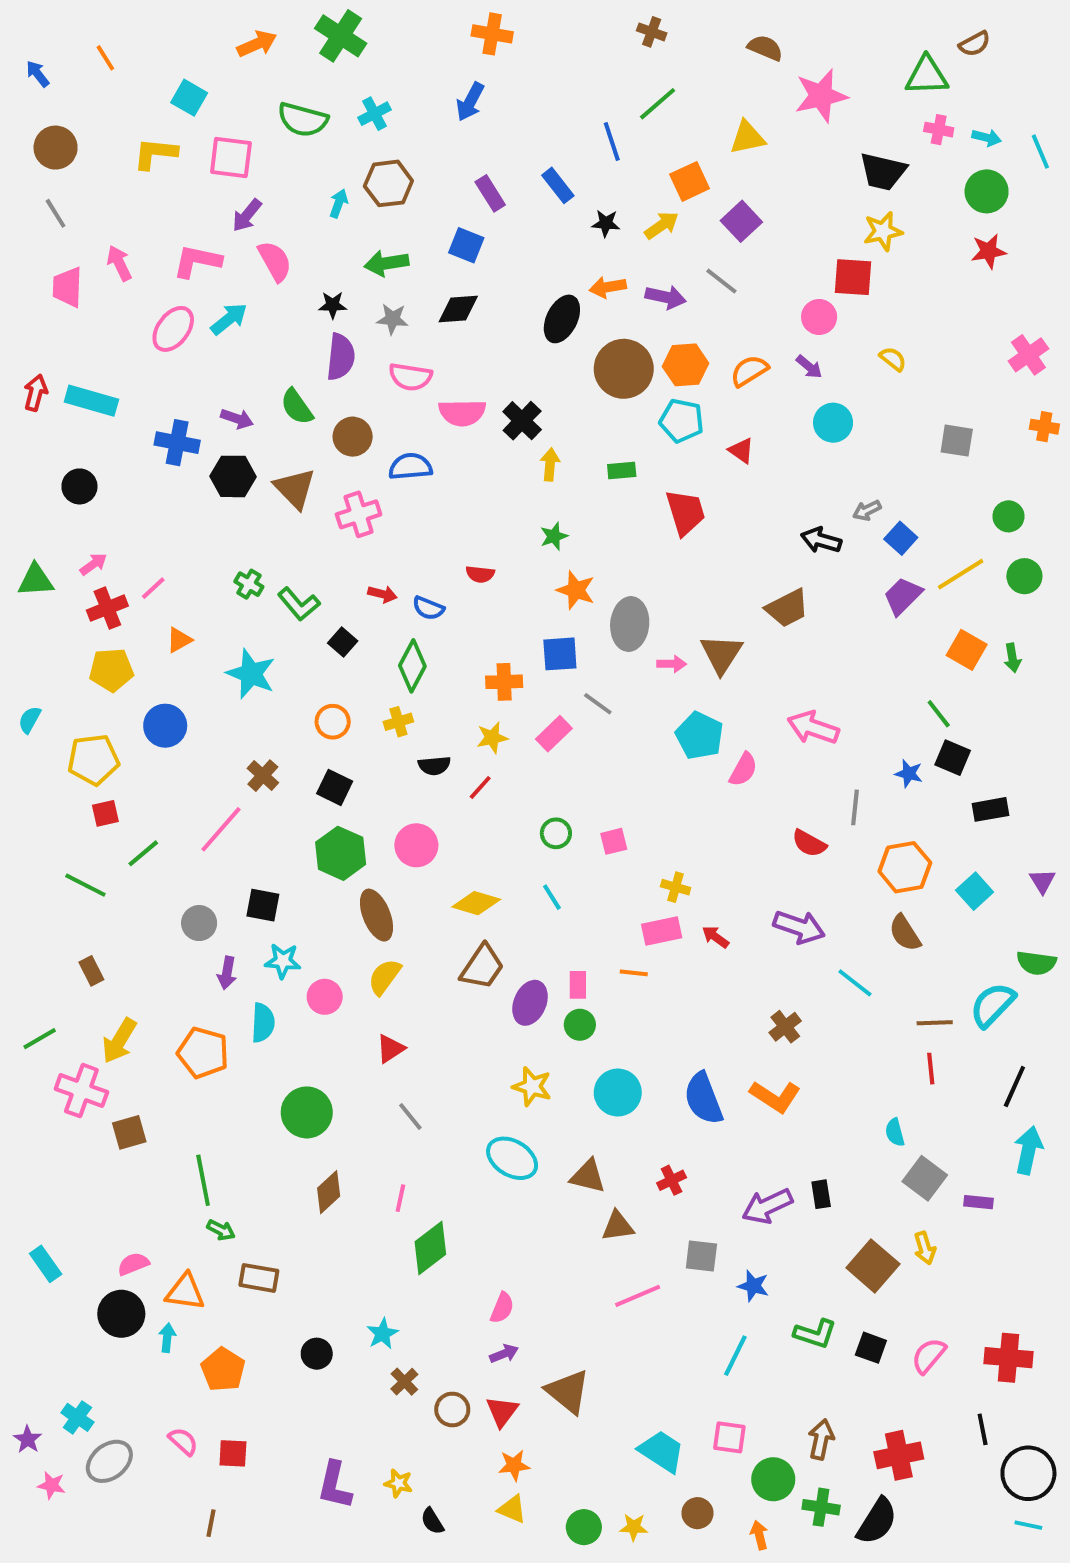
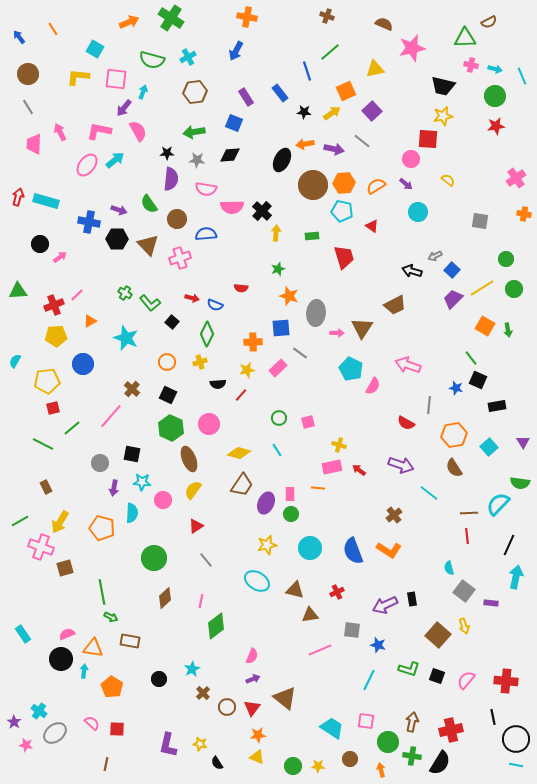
cyan arrow: (339, 203) -> (143, 92), moved
pink arrow: (93, 564) -> (60, 257), moved
yellow star: (532, 1087) -> (267, 545), turned -30

